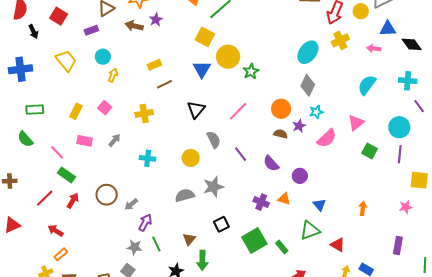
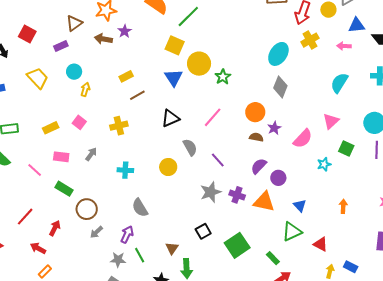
black triangle: (196, 110) -> (170, 118), turned 30
yellow rectangle: (76, 111) -> (51, 128), turned 42
cyan star: (316, 112) -> (324, 164), moved
purple semicircle: (271, 163) -> (259, 166), moved, turned 90
green rectangle: (66, 175) -> (64, 189), moved
gray star: (213, 187) -> (211, 192), moved
gray semicircle: (185, 195) -> (140, 208), moved, turned -102
orange triangle: (284, 199) -> (264, 202), size x1.6
red arrow: (73, 201) -> (55, 228), moved
purple cross: (261, 202) -> (237, 195), moved
gray arrow: (131, 204) -> (97, 232), moved
green rectangle: (282, 247) -> (273, 258), moved

